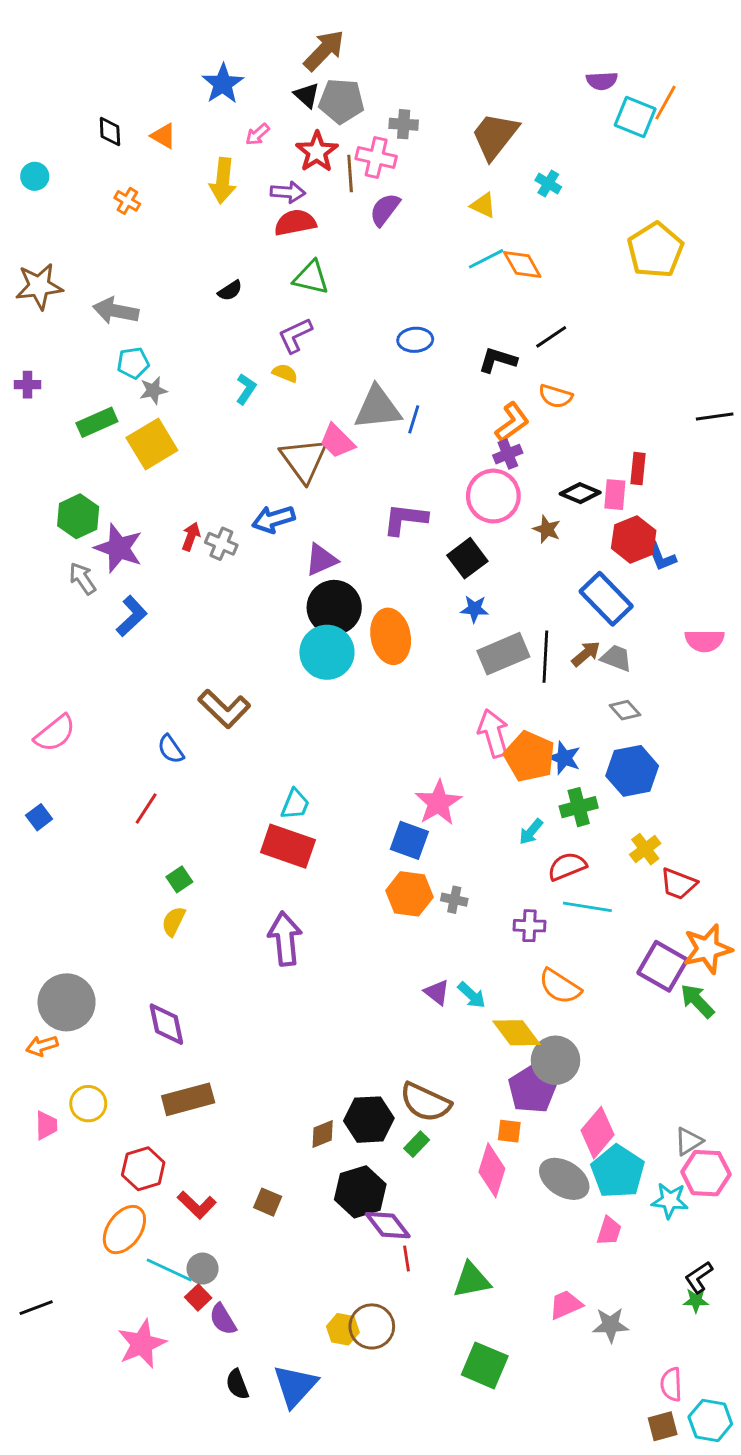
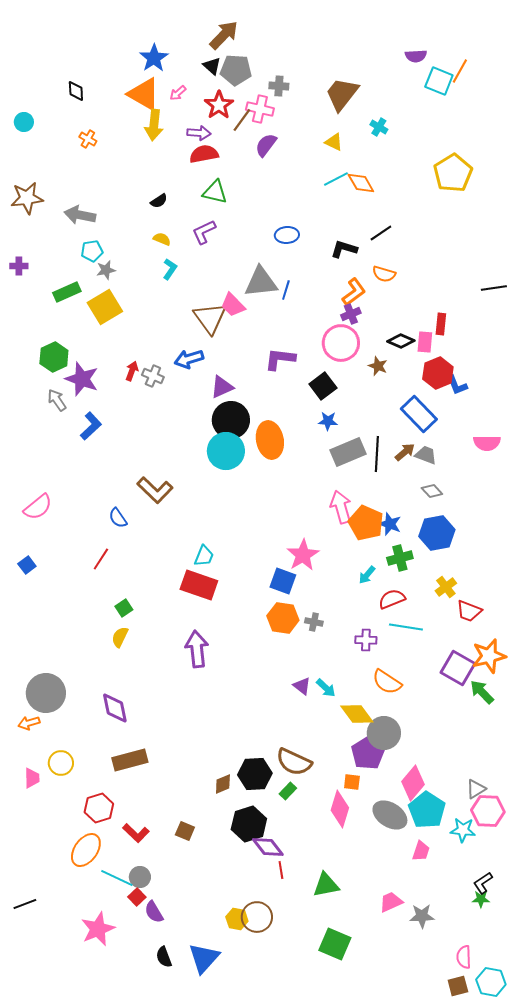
orange triangle: (163, 136) -> (144, 94), moved, size x1.8
brown line: (350, 173) -> (242, 120), turned 40
yellow semicircle: (285, 373) -> (162, 239), moved

